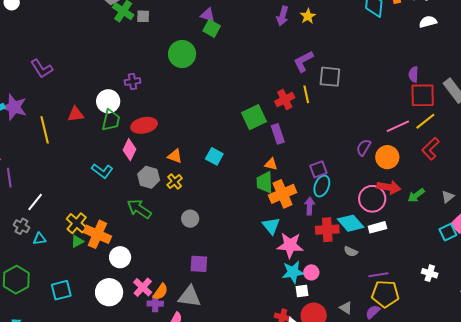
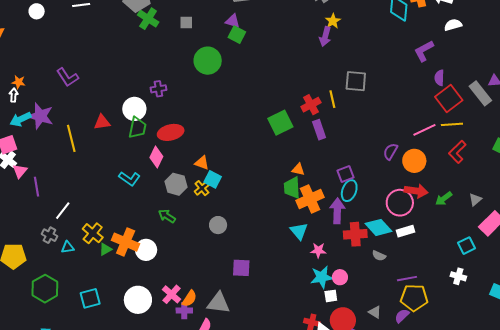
gray square: (143, 16) -> (186, 23), moved
purple arrow: (283, 16) -> (325, 36), moved
purple L-shape: (303, 61) -> (424, 51), moved
red square: (423, 95) -> (449, 99), turned -36
yellow line: (425, 121) -> (452, 124), turned 35
purple rectangle: (278, 134) -> (319, 130), moved
cyan square: (214, 156) -> (213, 179), moved
purple arrow: (310, 206) -> (337, 211), size x1.4
green arrow: (139, 209) -> (167, 216), size x0.7
yellow cross: (77, 223) -> (93, 233), moved
cyan square: (448, 232) -> (467, 246), moved
pink star: (290, 245) -> (318, 250), size x0.6
white circle: (120, 257) -> (146, 250), moved
purple square: (199, 264) -> (241, 268), moved

